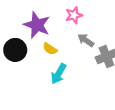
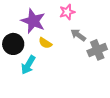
cyan arrow: (59, 74) -> (28, 65), moved

